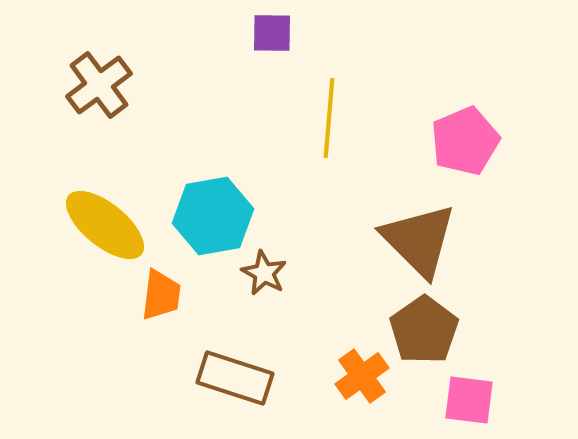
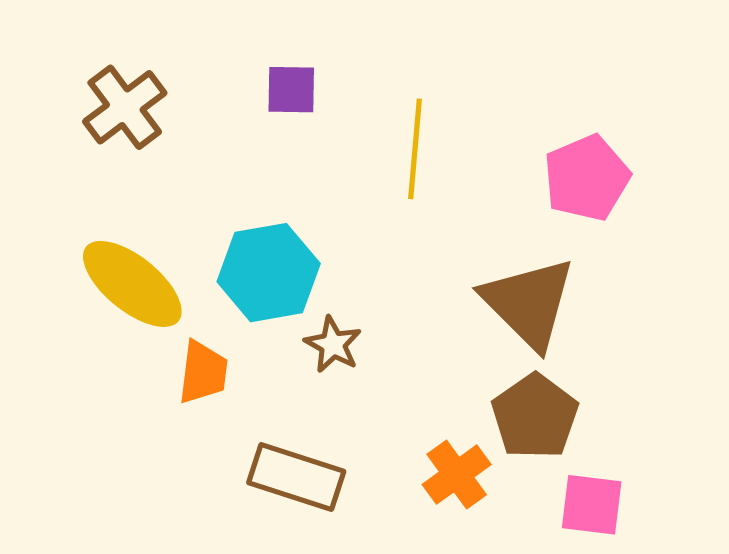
purple square: (272, 33) -> (291, 90), moved

